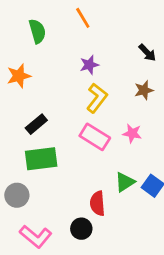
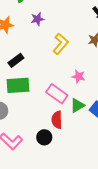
purple star: (89, 65) -> (37, 19), moved
pink star: (132, 133) -> (78, 77), moved
pink rectangle: (95, 137) -> (57, 94), moved

